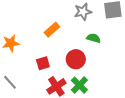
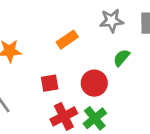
green semicircle: (94, 38) -> (121, 58), turned -72

